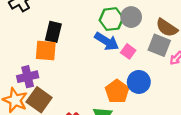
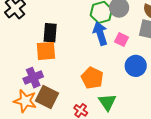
blue arrow: (107, 41) -> (100, 33), turned -130
orange pentagon: (117, 91) -> (92, 78), moved

